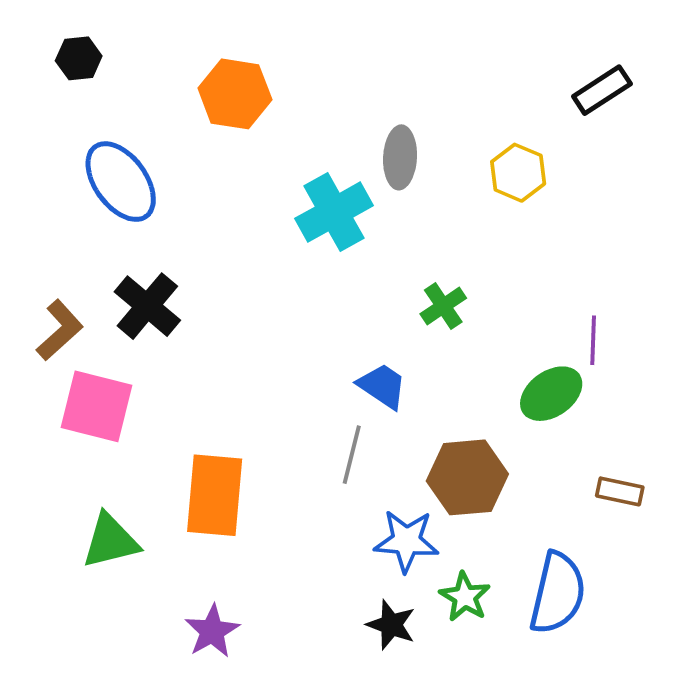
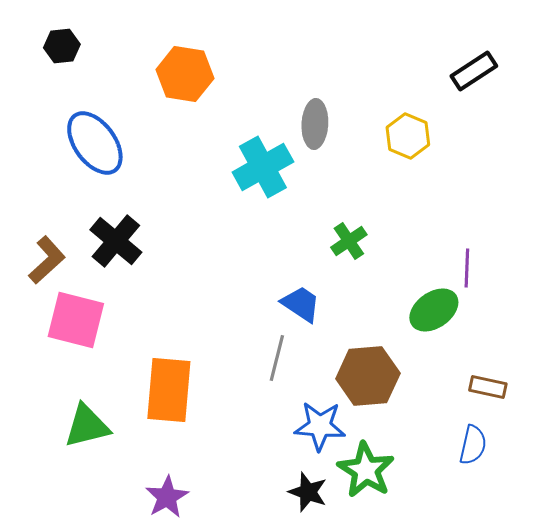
blue semicircle: (558, 593) -> (473, 445), moved, size x0.6
green star: (465, 597) -> (366, 470), size x1.4

